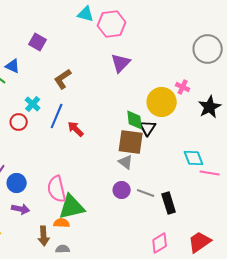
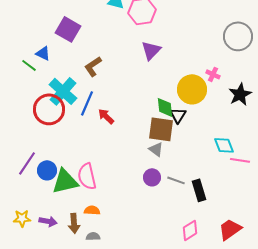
purple square: (38, 42) -> (68, 29), size x1.4
cyan cross: (33, 104) -> (63, 91), size x1.8
red circle: (19, 122) -> (49, 109), size x1.8
green triangle: (72, 207) -> (65, 181), moved
purple arrow: (21, 209) -> (48, 221), moved

